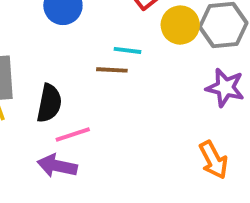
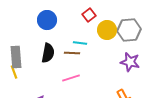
black semicircle: (49, 103) -> (48, 53), moved
pink line: (73, 134) -> (71, 78), moved

